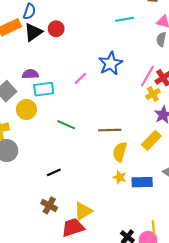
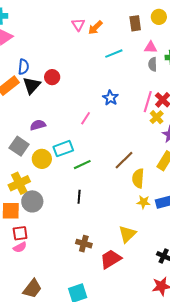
blue star: (111, 63) -> (110, 98), size x0.7
cyan rectangle: (44, 89) -> (63, 149), moved
green line: (66, 125) -> (82, 165), turned -36
brown line: (110, 130) -> (124, 160), turned -30
black line: (54, 172) -> (79, 197), moved, turned -48
yellow triangle: (83, 211) -> (127, 234), moved

